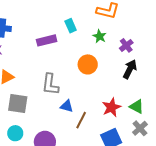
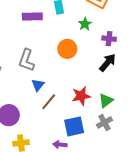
purple cross: (126, 45) -> (109, 39), turned 32
blue triangle: (67, 106) -> (38, 85), turned 40
green triangle: (137, 107) -> (106, 101), turned 42

